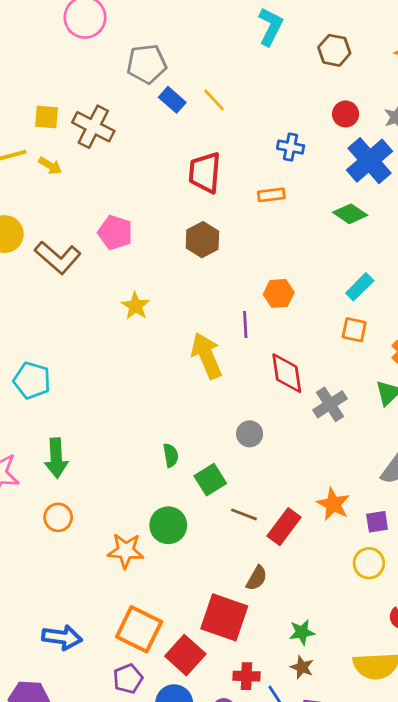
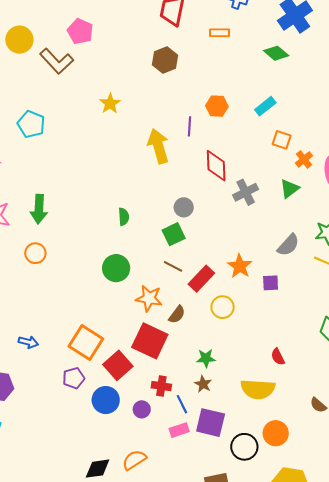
pink pentagon: (115, 233) -> (80, 31), moved
cyan rectangle: (360, 287) -> (265, 106), moved
orange square: (354, 330) -> (282, 140), moved
cyan pentagon: (32, 380) -> (31, 124), moved
green square: (210, 480) -> (174, 234), moved
orange star: (126, 551) -> (149, 298), moved
yellow circle: (369, 563) -> (223, 307), moved
blue arrow: (62, 637) -> (28, 342), size x0.7

